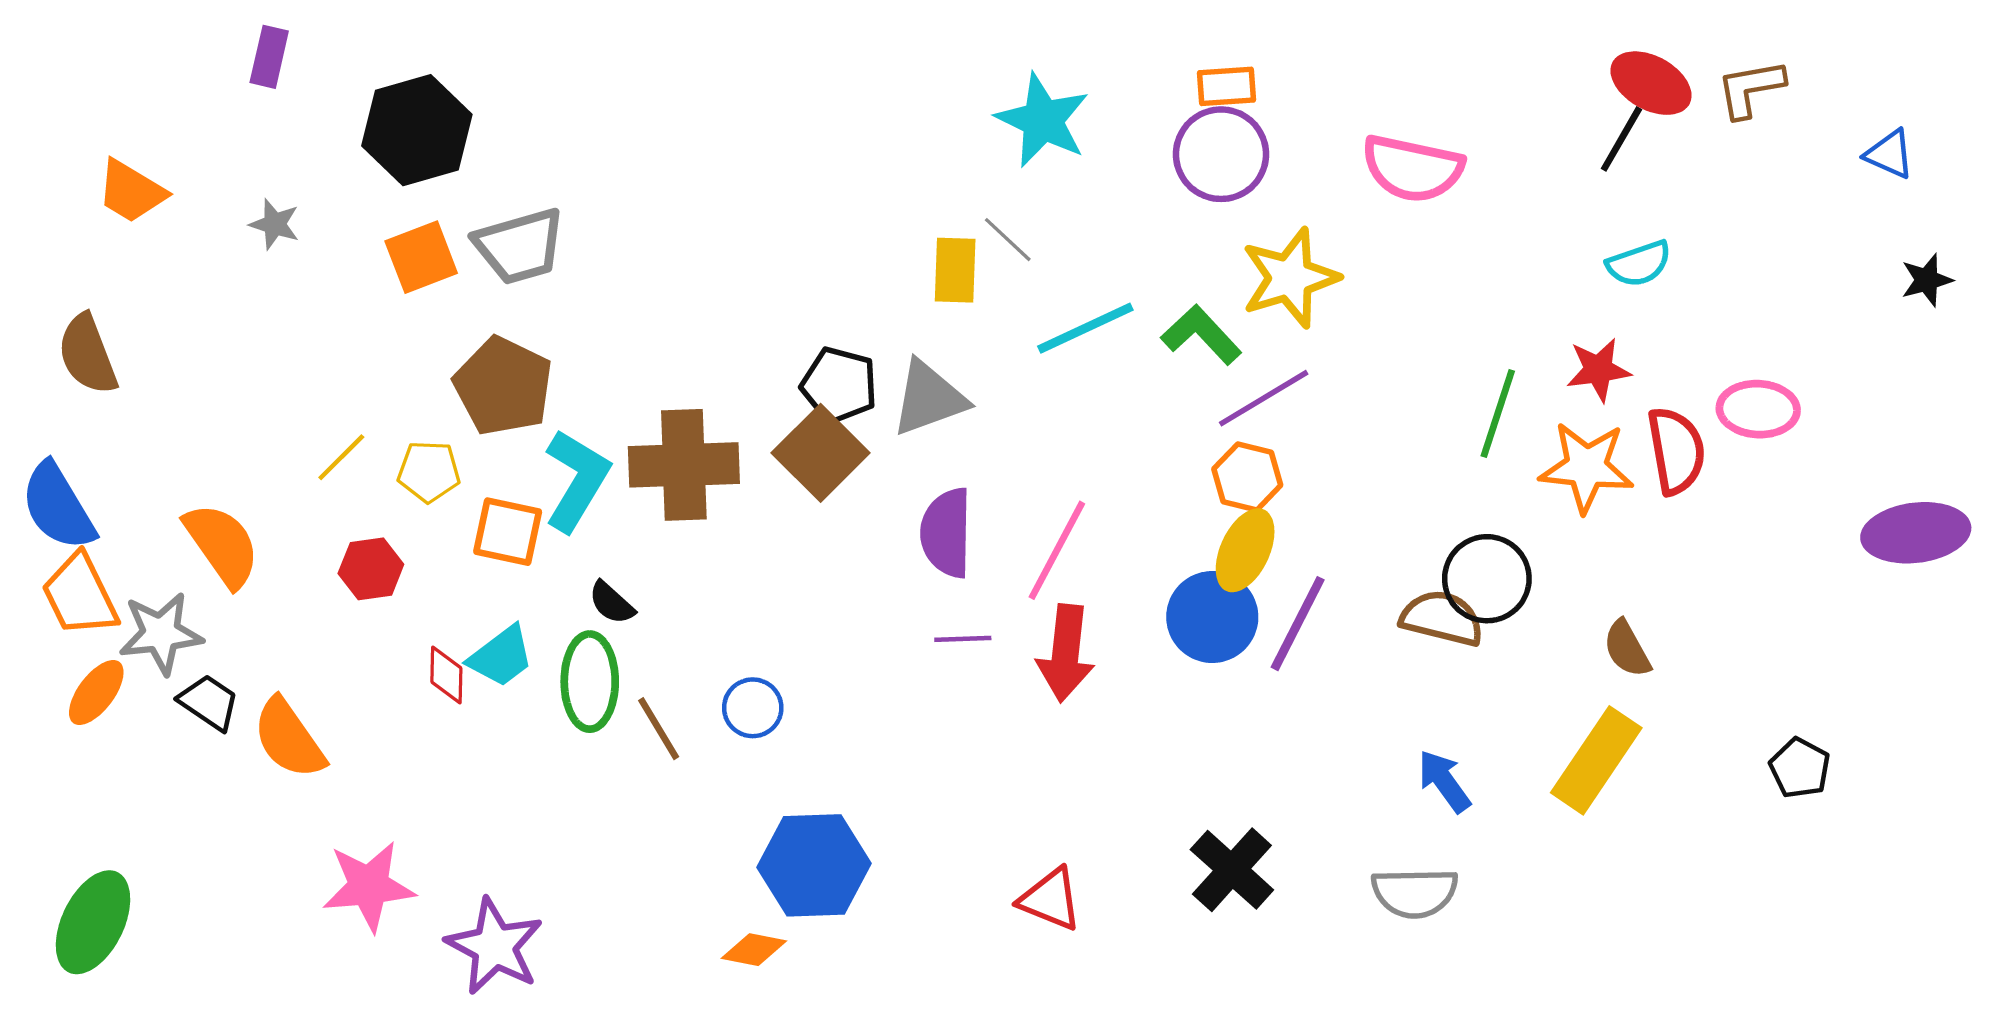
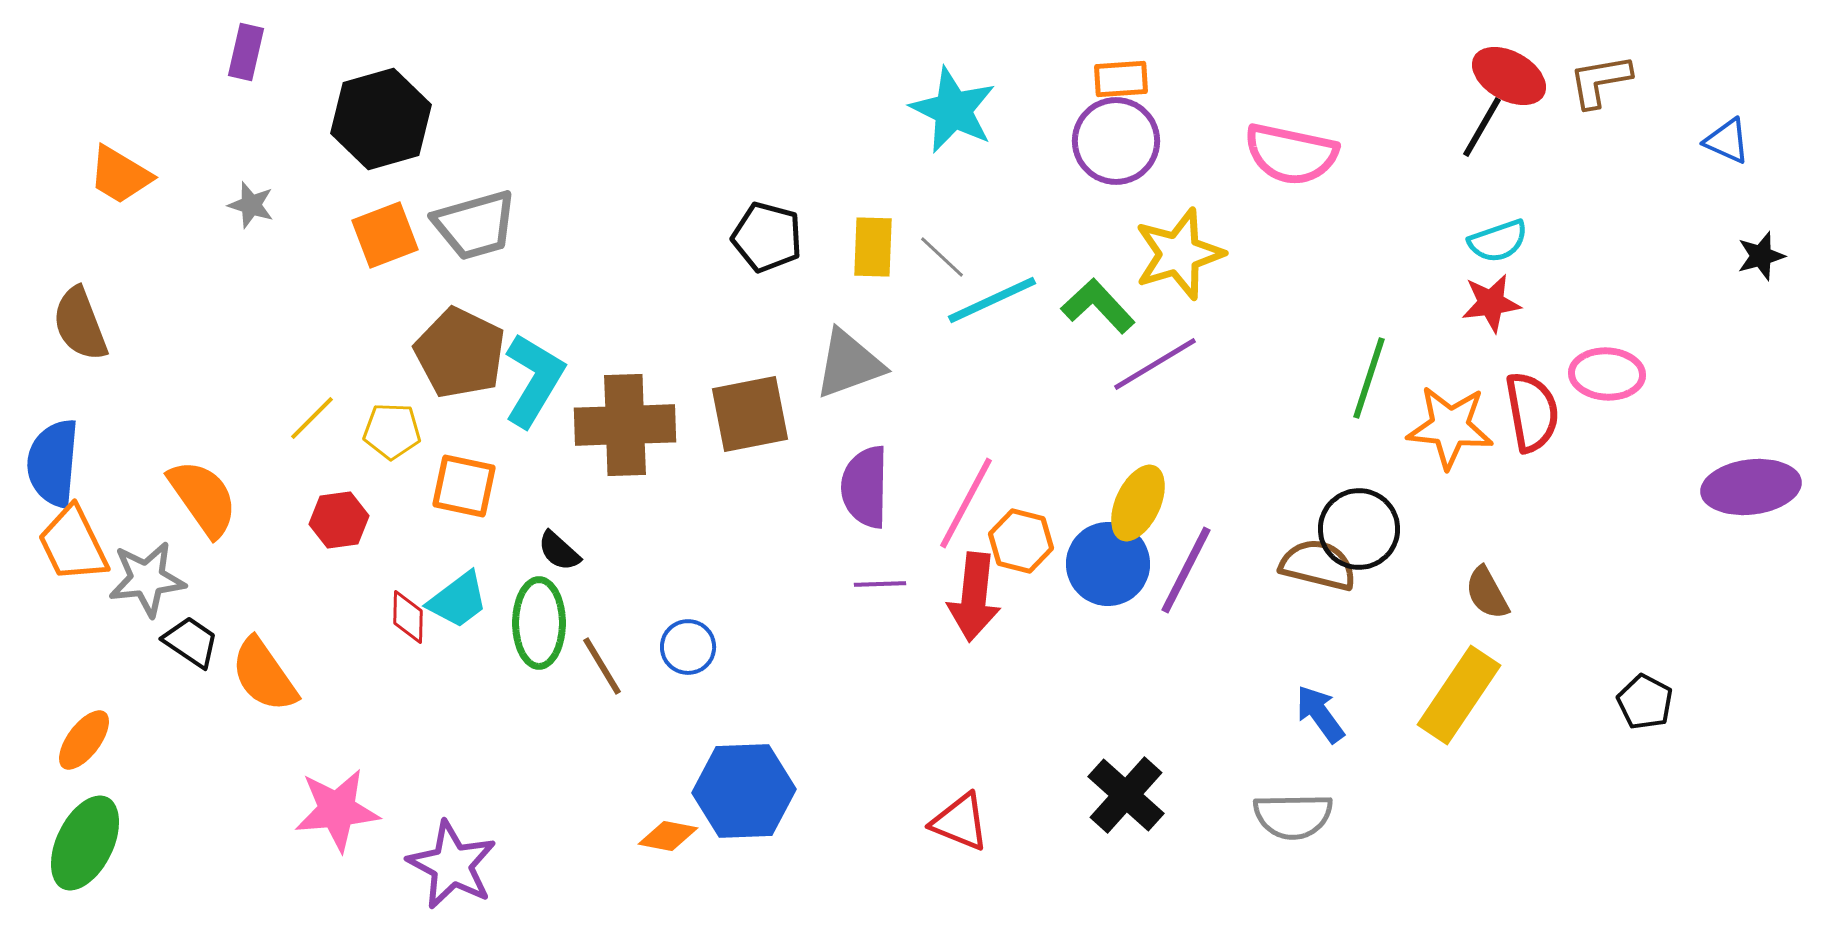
gray line: (1008, 240) -> (942, 257), moved
red star: (1598, 370) -> (1491, 303), moved
black pentagon: (839, 385) -> (767, 237), moved
brown square: (821, 453) -> (750, 414), turned 34
orange hexagon: (1247, 477) -> (1021, 541), moved
cyan L-shape: (577, 480) -> (534, 380), moved
blue semicircle: (58, 506) -> (53, 463), turned 36
orange ellipse: (96, 692) -> (84, 740), moved
orange diamond: (754, 950) -> (668, 836), moved

